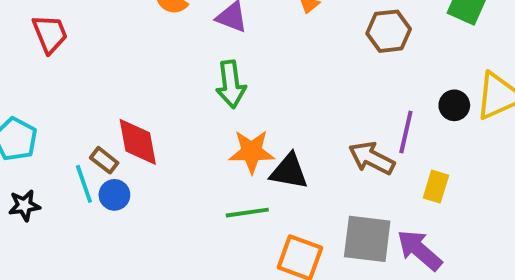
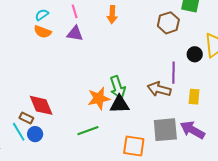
brown hexagon: (389, 31) -> (168, 23), moved
green arrow: (231, 84) -> (118, 87), moved
green line: (247, 213) -> (88, 131), moved

